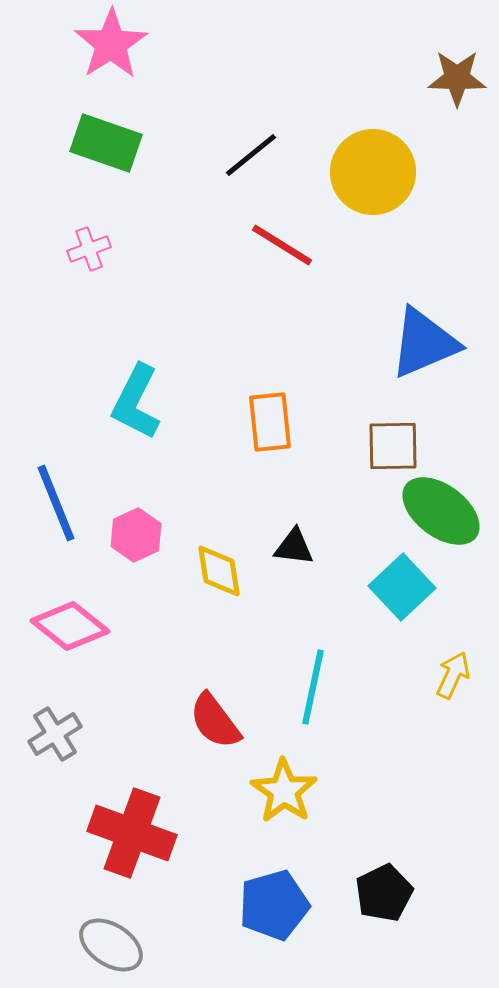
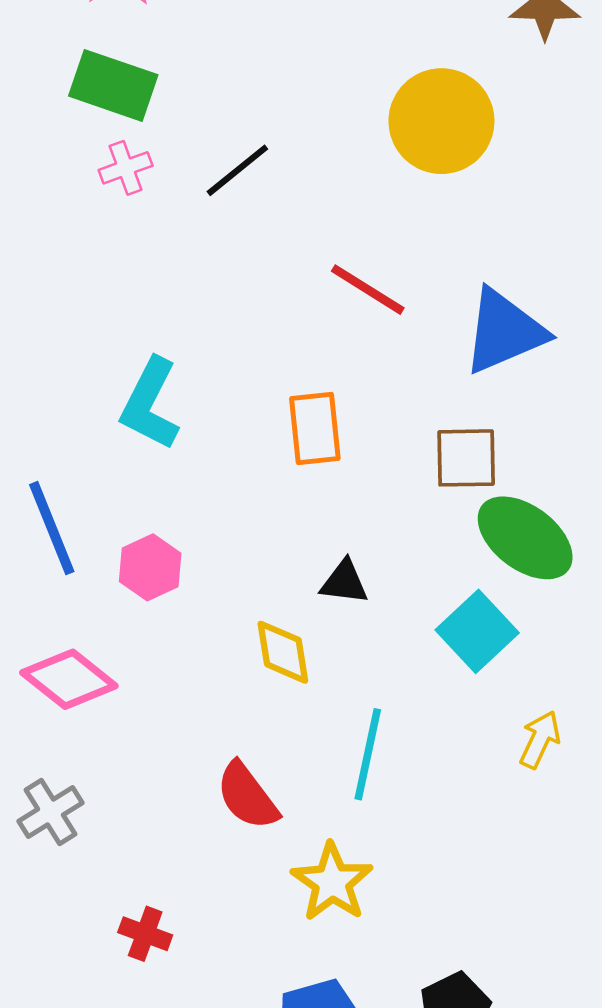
black line: (251, 155) -> (237, 170), moved
red line: (282, 245) -> (368, 290), moved
pink cross: (89, 249) -> (126, 168), moved
yellow diamond: (219, 571) -> (283, 652), moved
red cross: (132, 833) -> (145, 934), size x0.5

